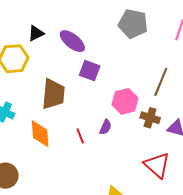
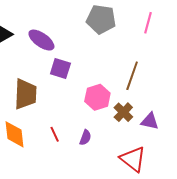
brown cross: (150, 118) -> (123, 112), turned 30
purple semicircle: (106, 127) -> (85, 138), moved

